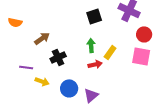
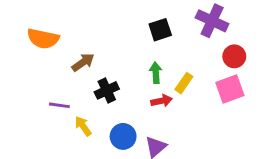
orange semicircle: (15, 22) -> (43, 39), size x1.5
pink square: (141, 56) -> (230, 89), turned -30
yellow arrow: (42, 81) -> (83, 126), turned -144

